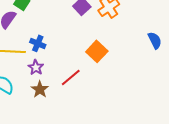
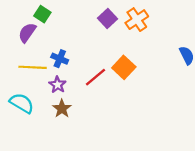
red line: (71, 77) -> (96, 77), moved

